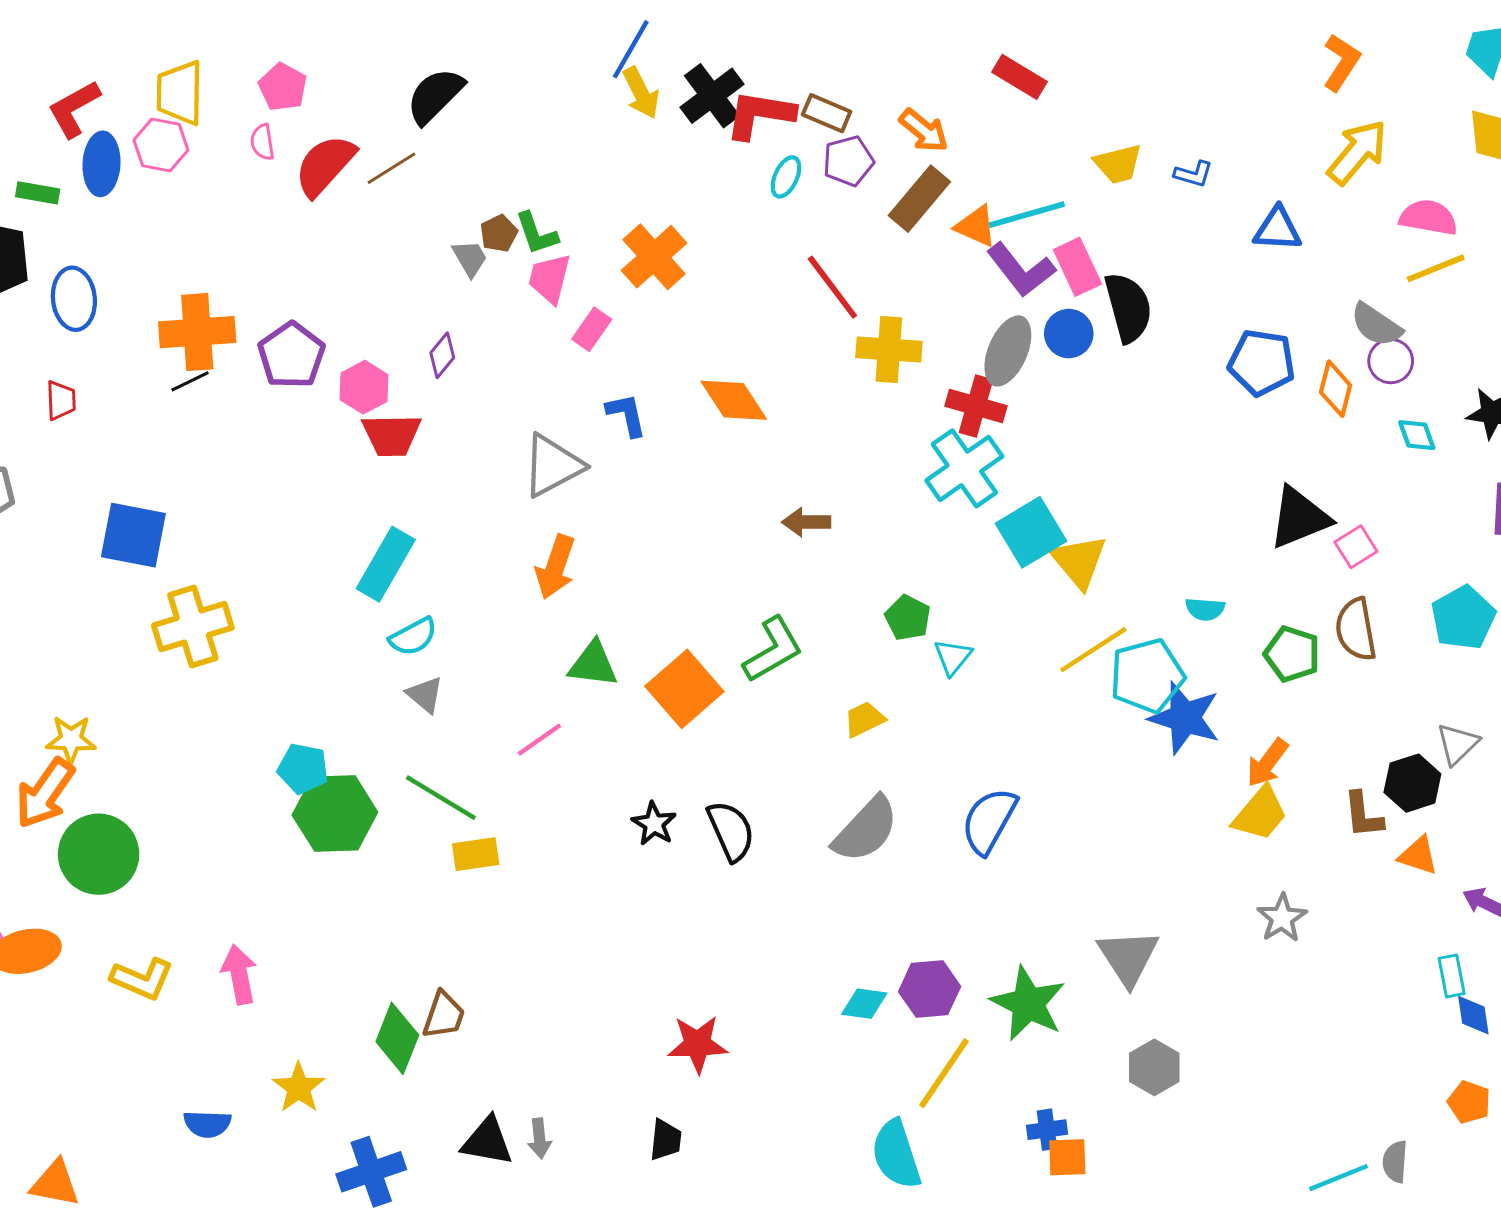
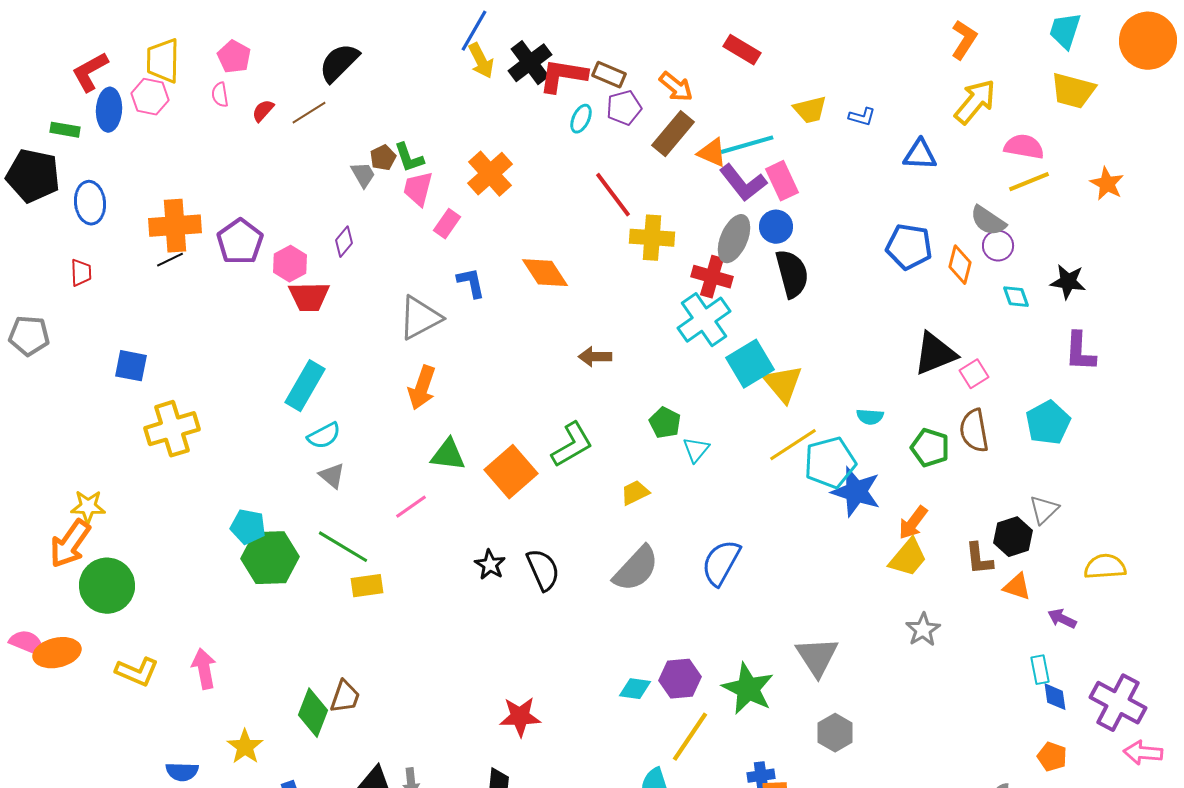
red semicircle: (325, 165) -> (263, 111), size x0.5
black semicircle: (1128, 307) -> (792, 274), moved
blue square: (133, 535) -> (131, 366), size x0.7

